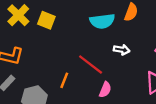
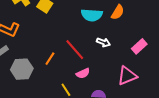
pink semicircle: (105, 90) -> (83, 73), turned 32

